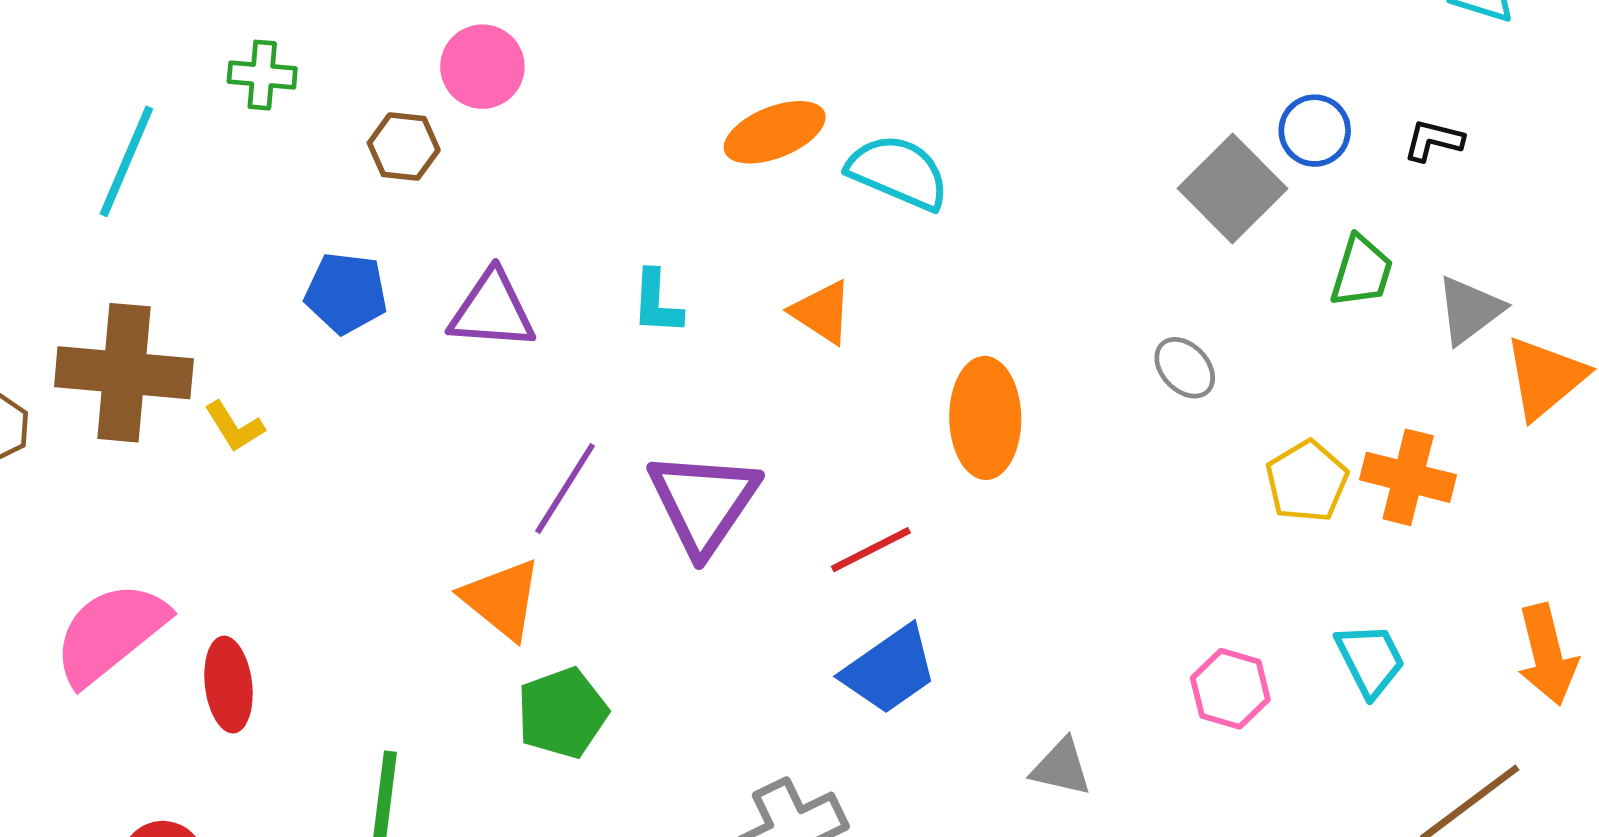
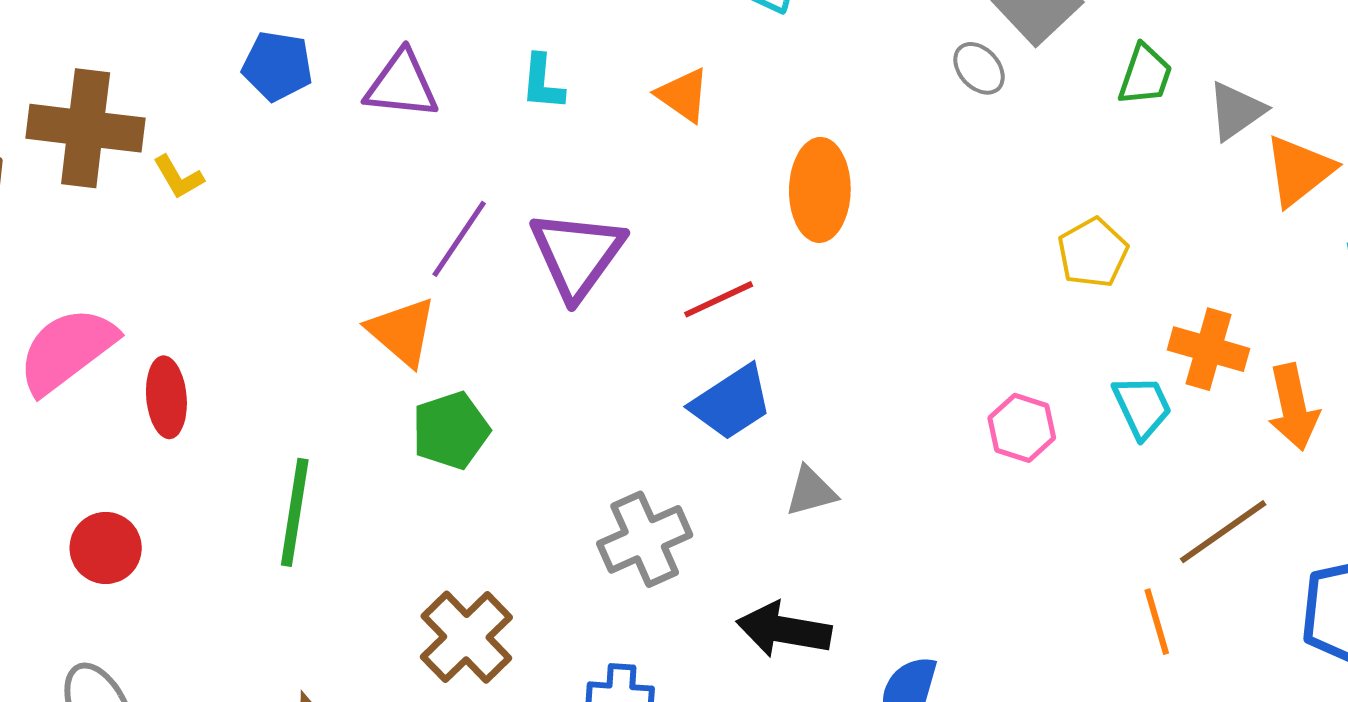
gray ellipse: (1185, 368) -> (979, 68), moved
orange cross: (1408, 477) -> (1208, 349), moved
gray triangle: (1061, 767) -> (811, 491), moved, turned -30

